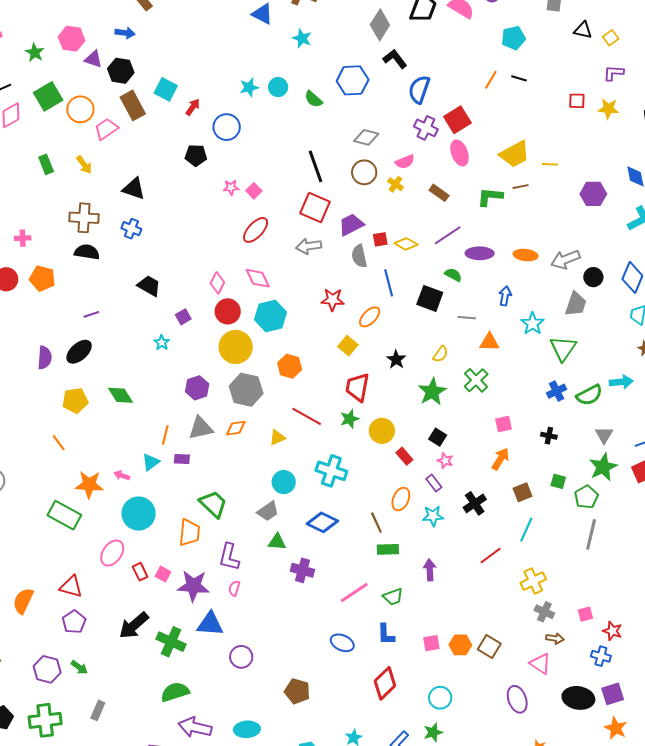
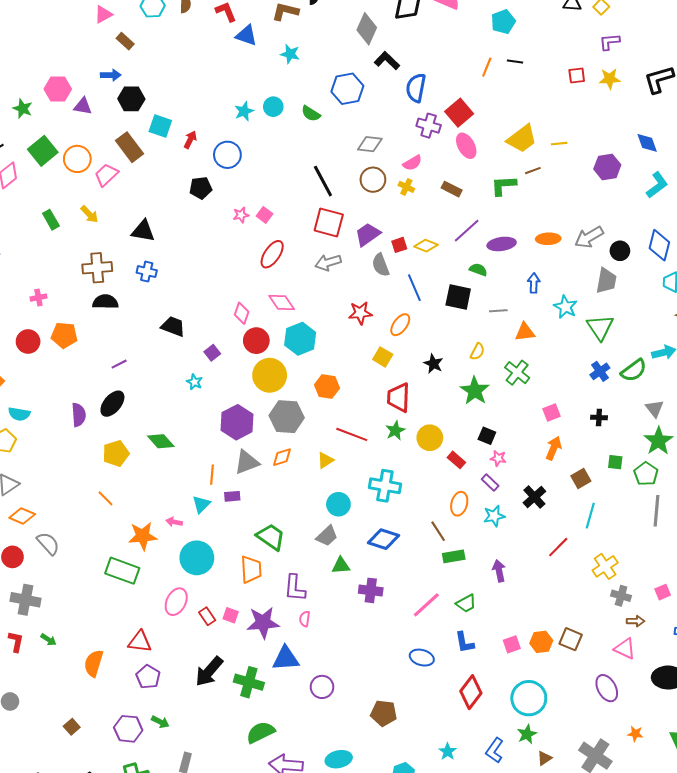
black hexagon: (121, 71) -> (131, 99), moved
purple hexagon: (197, 388) -> (237, 422), size x1.4
cyan circle: (440, 698) -> (529, 698), size x1.5

